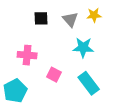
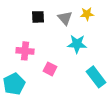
cyan rectangle: (89, 83) -> (96, 77), moved

